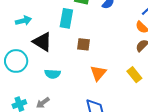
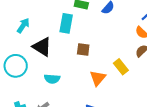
cyan arrow: (23, 21) -> (23, 26), turned -42
yellow rectangle: (134, 75) -> (121, 67), moved

